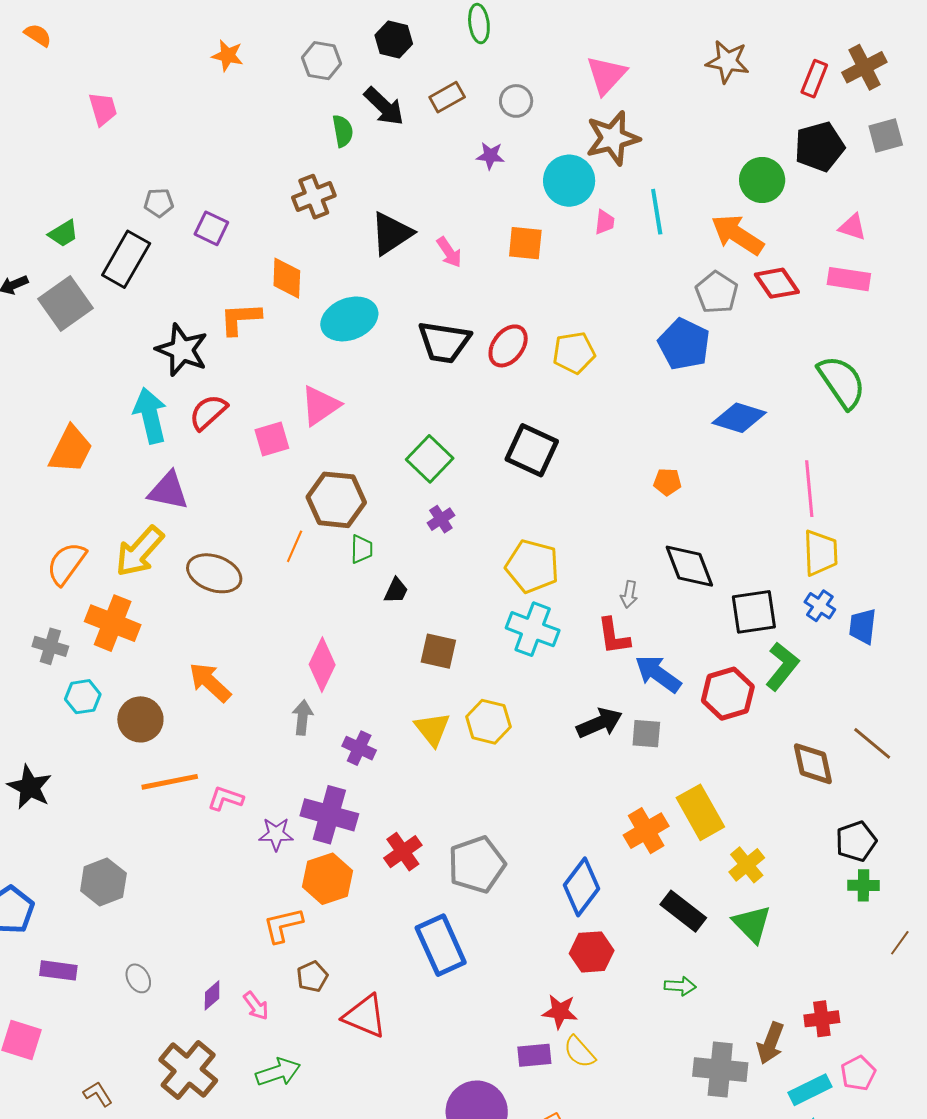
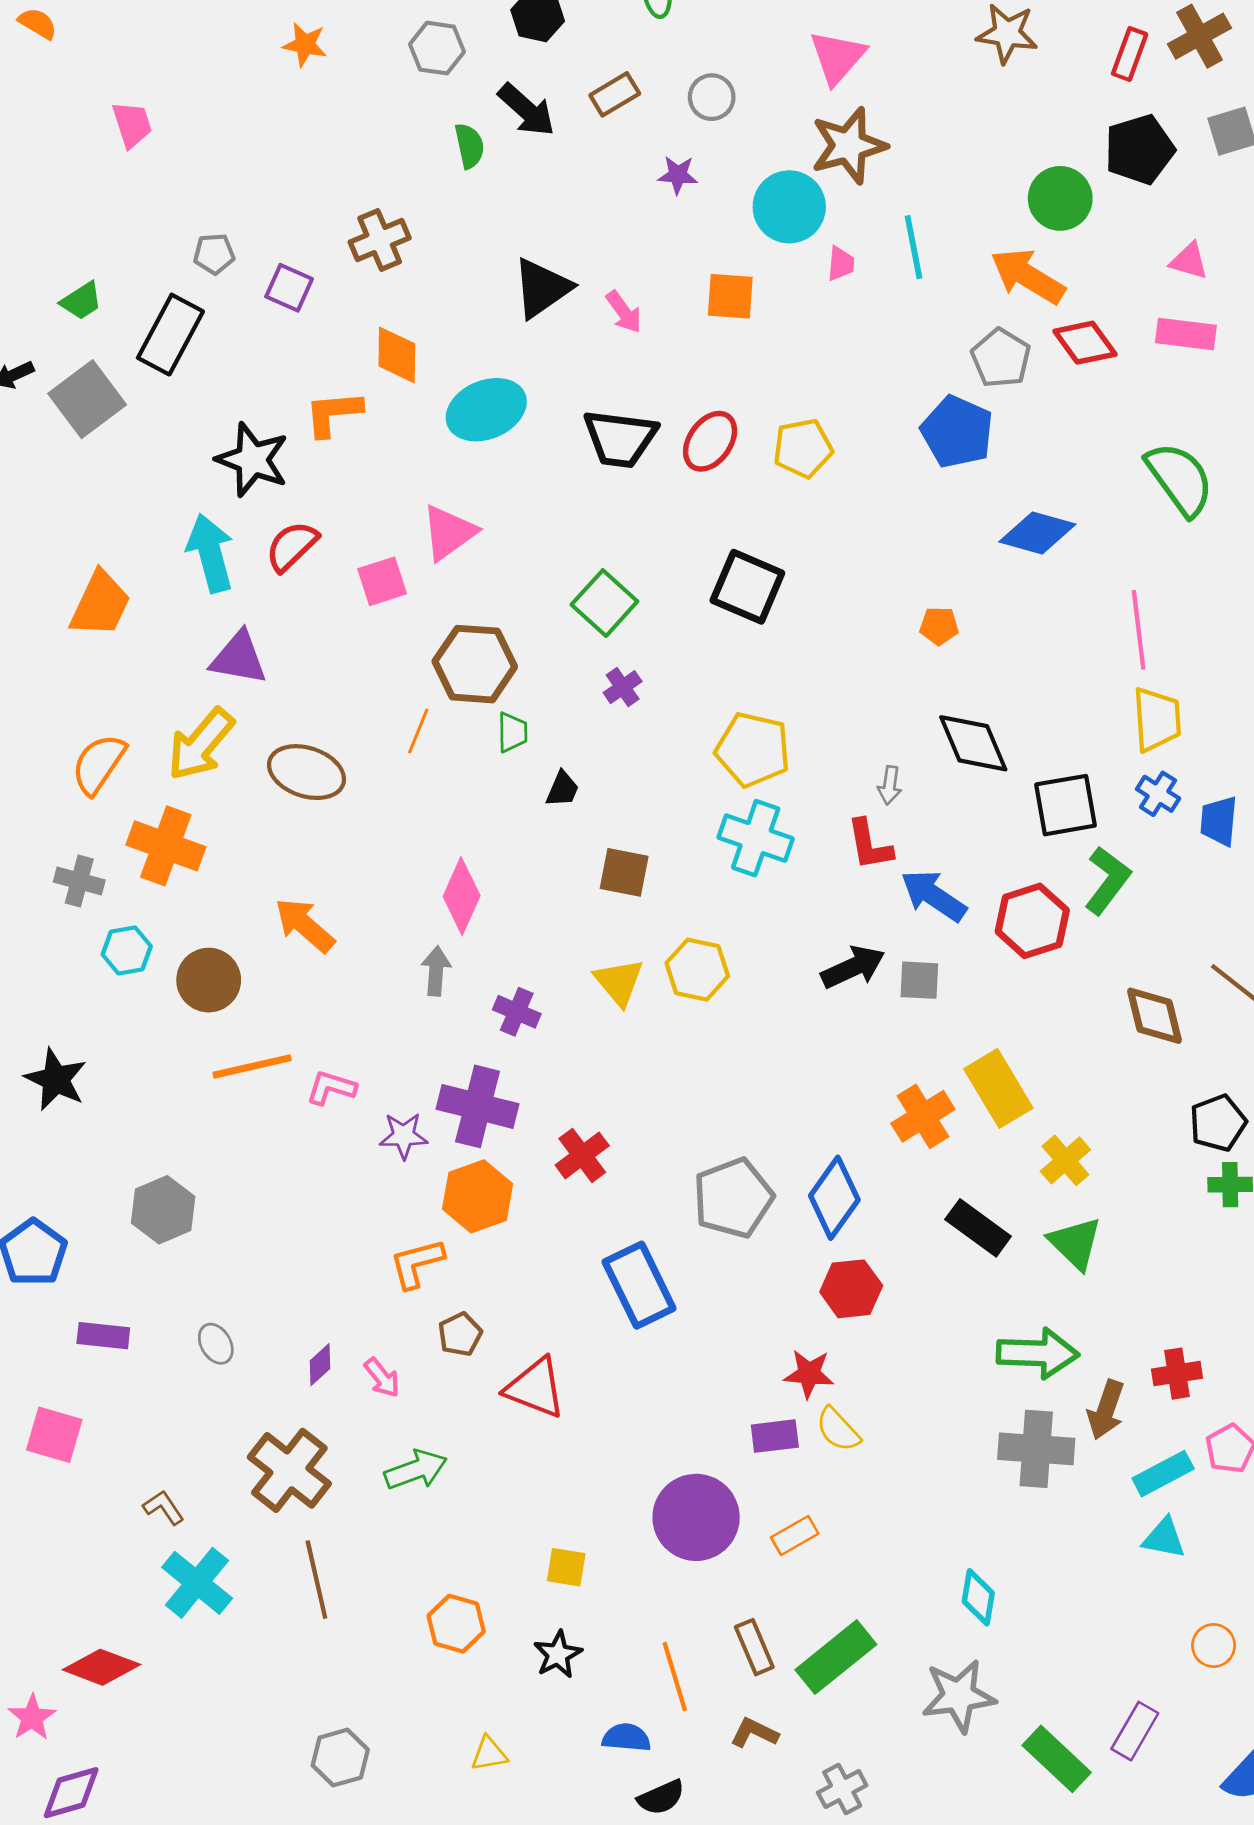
brown cross: (314, 197) -> (380, 240), moved
gray pentagon: (477, 865) -> (733, 1198), moved
green arrow: (680, 986) -> (1038, 1353), moved, size x1.8

